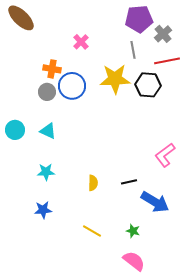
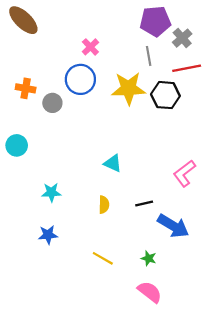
orange cross: (52, 69) -> (26, 88), moved
blue circle: (72, 86) -> (80, 79), moved
cyan triangle: (48, 131) -> (113, 163), moved

